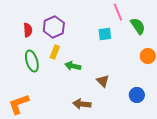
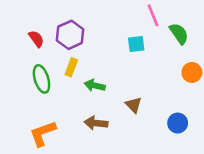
red semicircle: (28, 30) -> (36, 39), turned -32
orange L-shape: (19, 104) -> (43, 133), moved
brown arrow: (82, 104) -> (96, 123), moved

